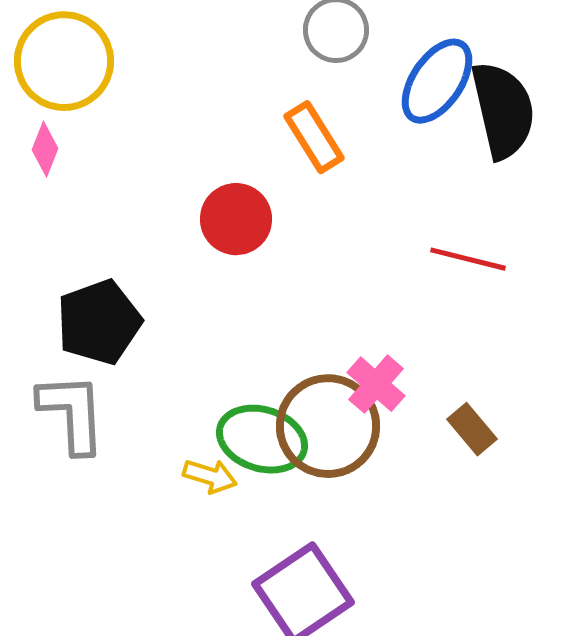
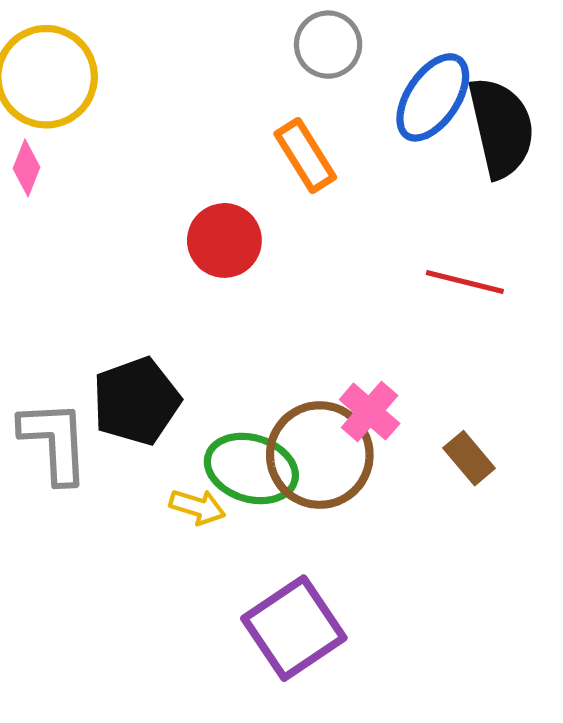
black pentagon: (99, 322) -> (136, 401), moved

